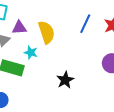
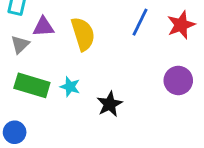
cyan star: (31, 53) -> (70, 87), moved

